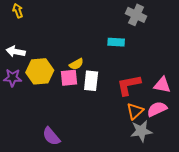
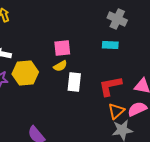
cyan rectangle: (116, 42) -> (110, 45), moved
pink square: (69, 78) -> (62, 48), moved

